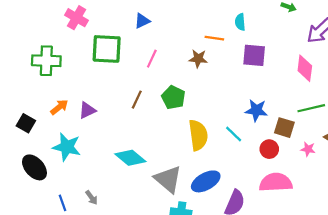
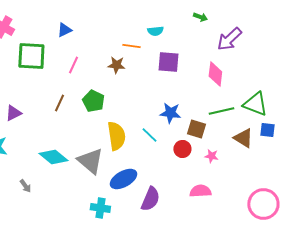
cyan semicircle: (240, 22) -> (155, 31), turned -91
pink star: (308, 149) -> (211, 156), moved
gray triangle: (168, 179) -> (90, 161), moved
pink semicircle: (276, 182) -> (200, 191), moved, size x0.7
gray arrow: (92, 198) -> (25, 186), moved

